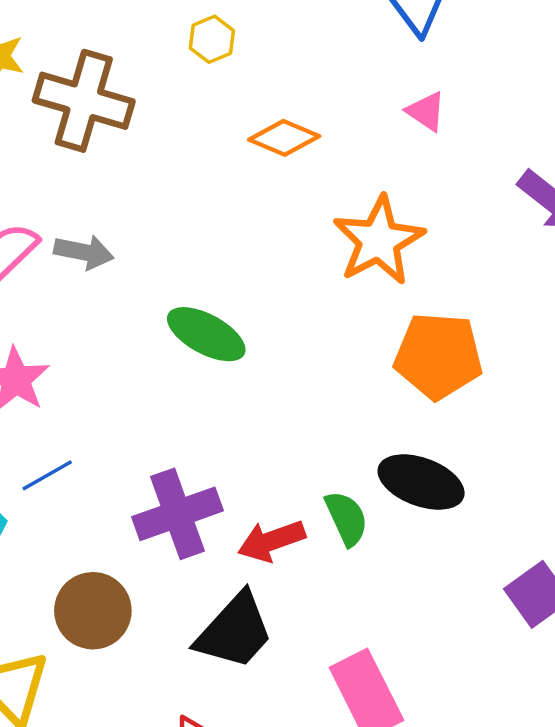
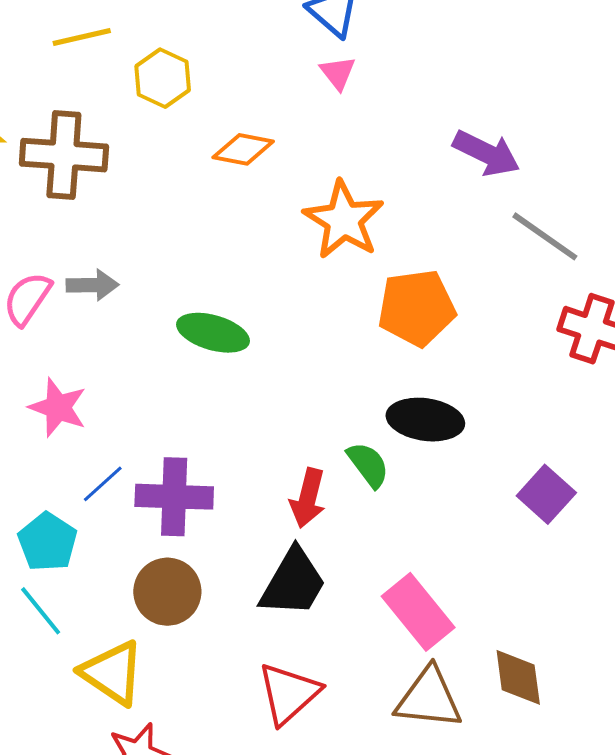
yellow hexagon: (212, 39) -> (163, 78), size x1.4
pink triangle: (426, 111) -> (338, 73), moved, turned 30
purple cross: (177, 514) -> (174, 497), moved, turned 34
red arrow: (271, 541) -> (308, 498), turned -44

